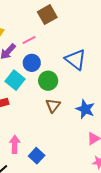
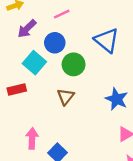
pink line: (29, 40) -> (62, 14), moved
brown triangle: (53, 105) -> (66, 97), moved

